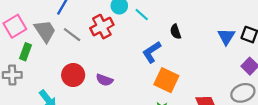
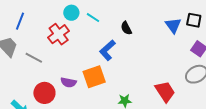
gray line: (72, 35) -> (34, 58), moved
red circle: (73, 75) -> (44, 93), moved
orange square: (166, 80) -> (94, 77), moved, turned -35

